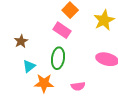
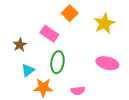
pink rectangle: (62, 30) -> (49, 34), moved

